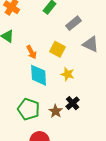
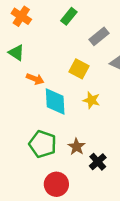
orange arrow: (32, 52) -> (35, 79), moved, turned -40
black cross: (73, 103) -> (98, 162), moved

